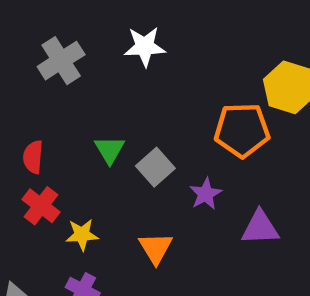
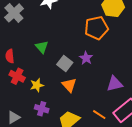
gray square: (155, 167) -> (65, 63), moved
purple triangle: (260, 228) -> (115, 84), moved

